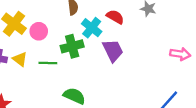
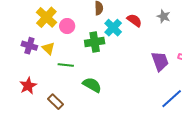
purple trapezoid: (113, 50) -> (160, 61), moved
green line: (48, 63) -> (66, 65), moved

